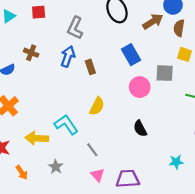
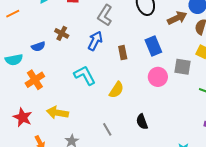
brown rectangle: (90, 67) -> (123, 53), moved
cyan L-shape: (66, 125) -> (85, 75), moved
black semicircle: (140, 129) -> (142, 122), moved

